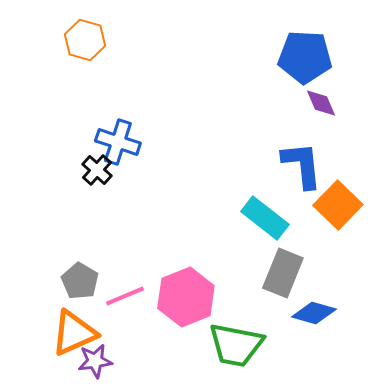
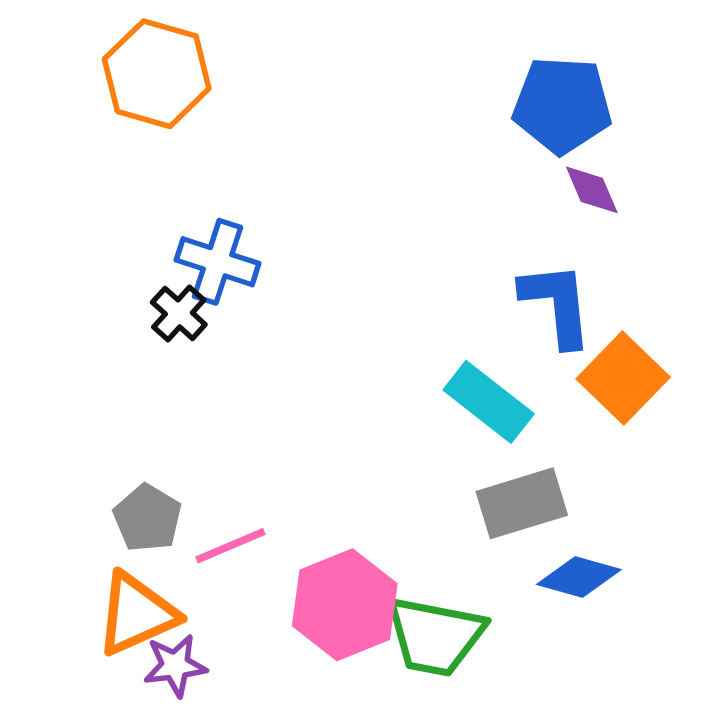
orange hexagon: (85, 40) -> (157, 74), size x1.4
gray rectangle: (283, 273) -> (522, 503), turned 51
pink hexagon: (186, 297) -> (345, 605), moved

